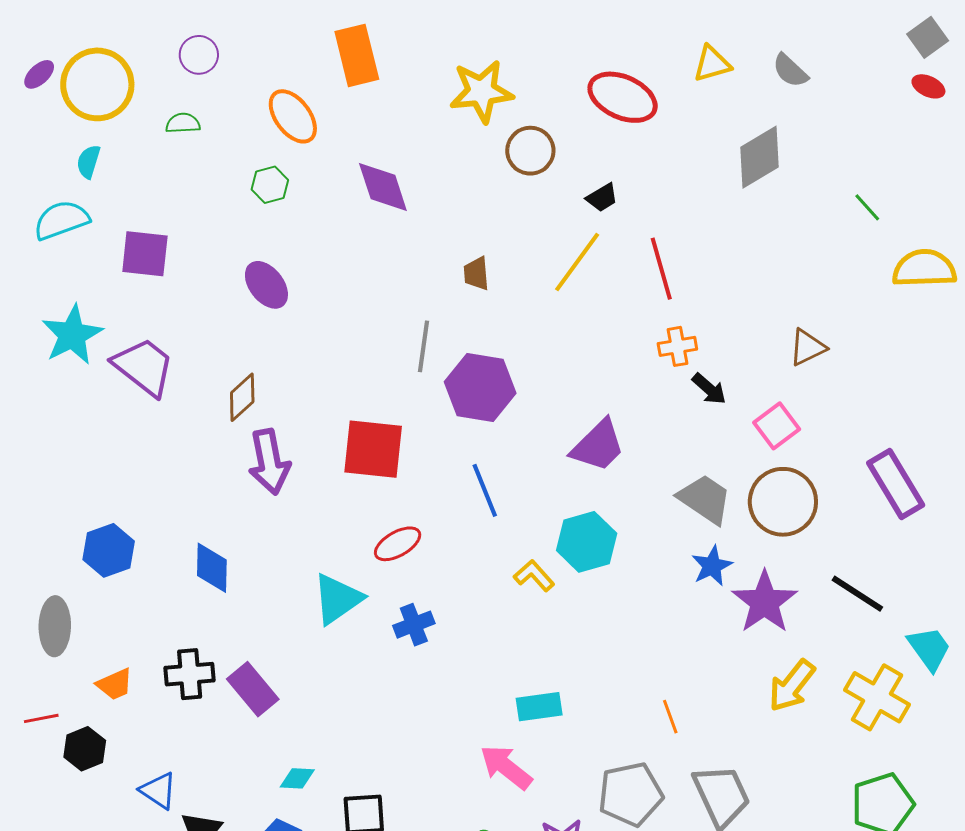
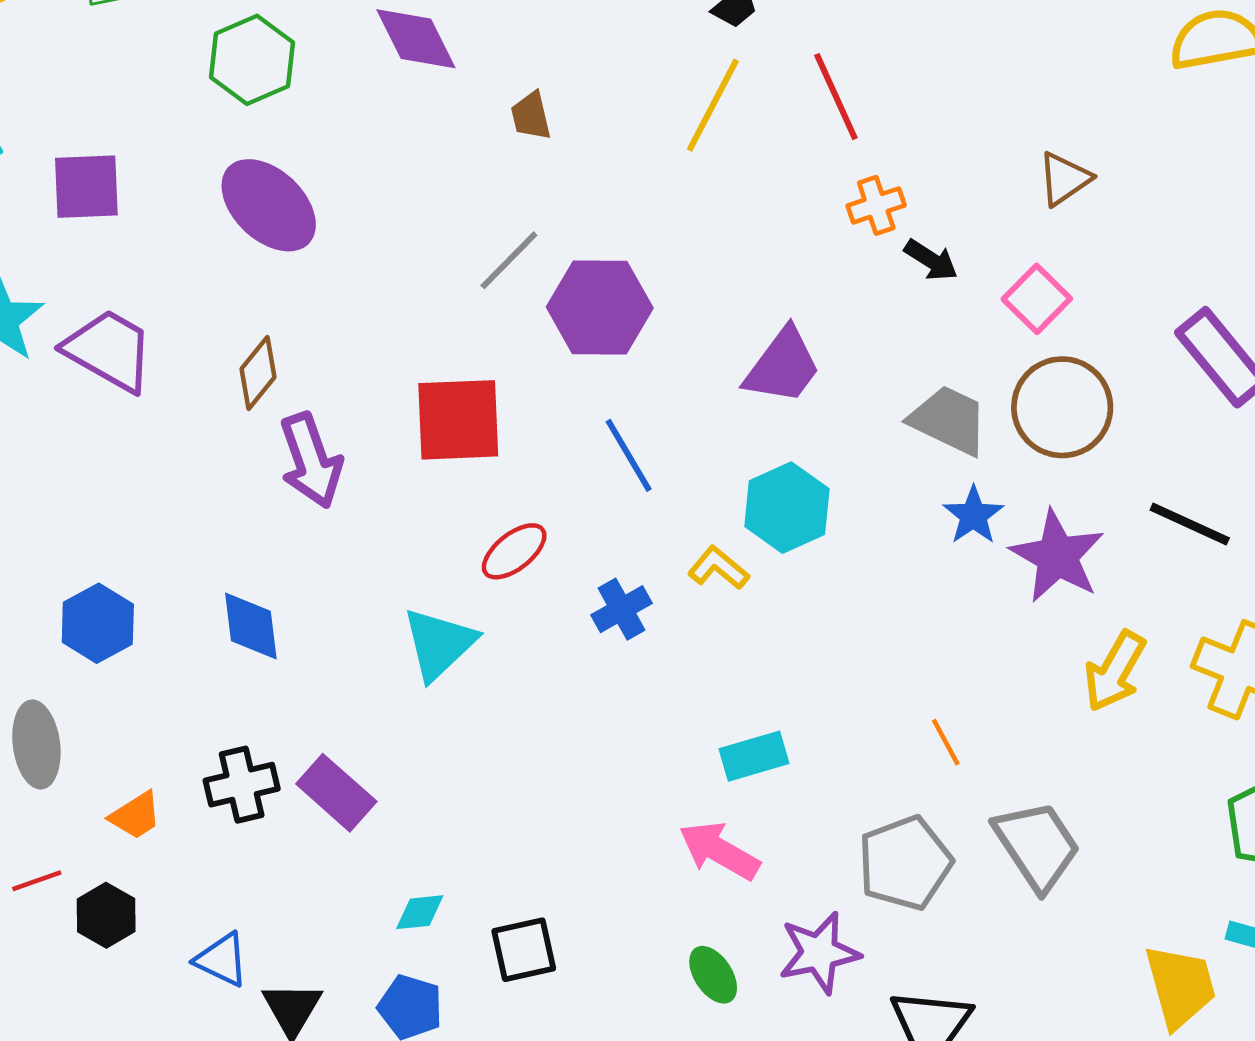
green hexagon: (270, 185) -> (252, 60), size x1.6
brown trapezoid: (476, 274) -> (531, 116), moved
purple ellipse: (266, 285) -> (269, 205), size x1.4
gray line: (423, 346) -> (509, 260), turned 45
blue cross: (414, 625) -> (621, 609), moved

